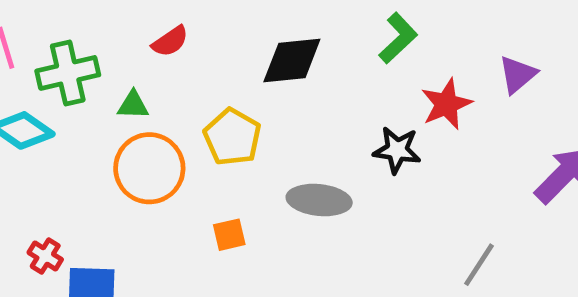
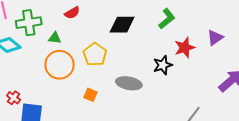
black star: (397, 150) -> (163, 65), turned -30
orange square: (229, 235) -> (91, 95), turned 32

